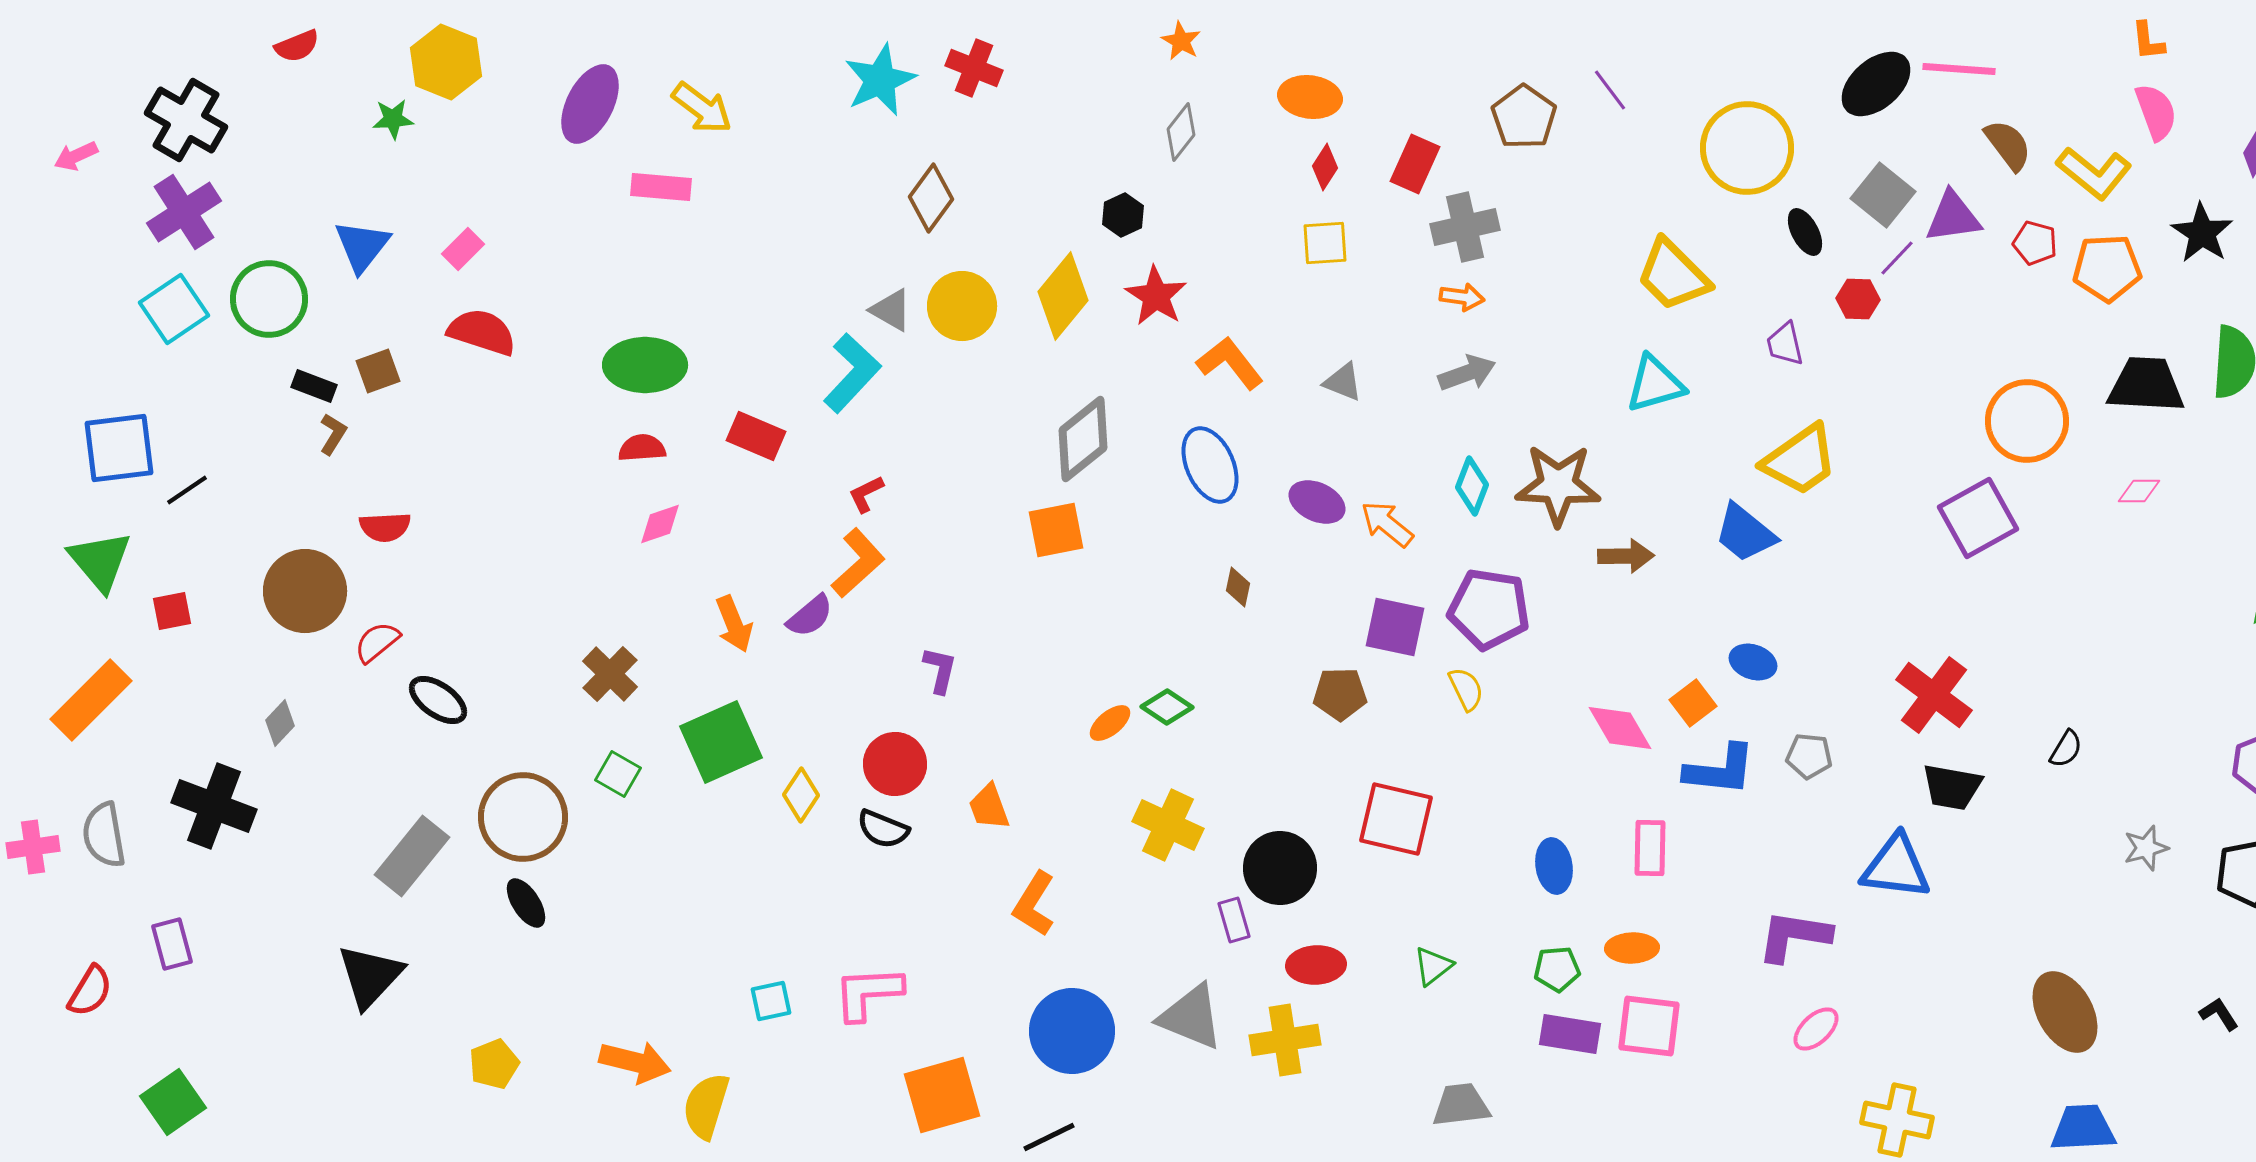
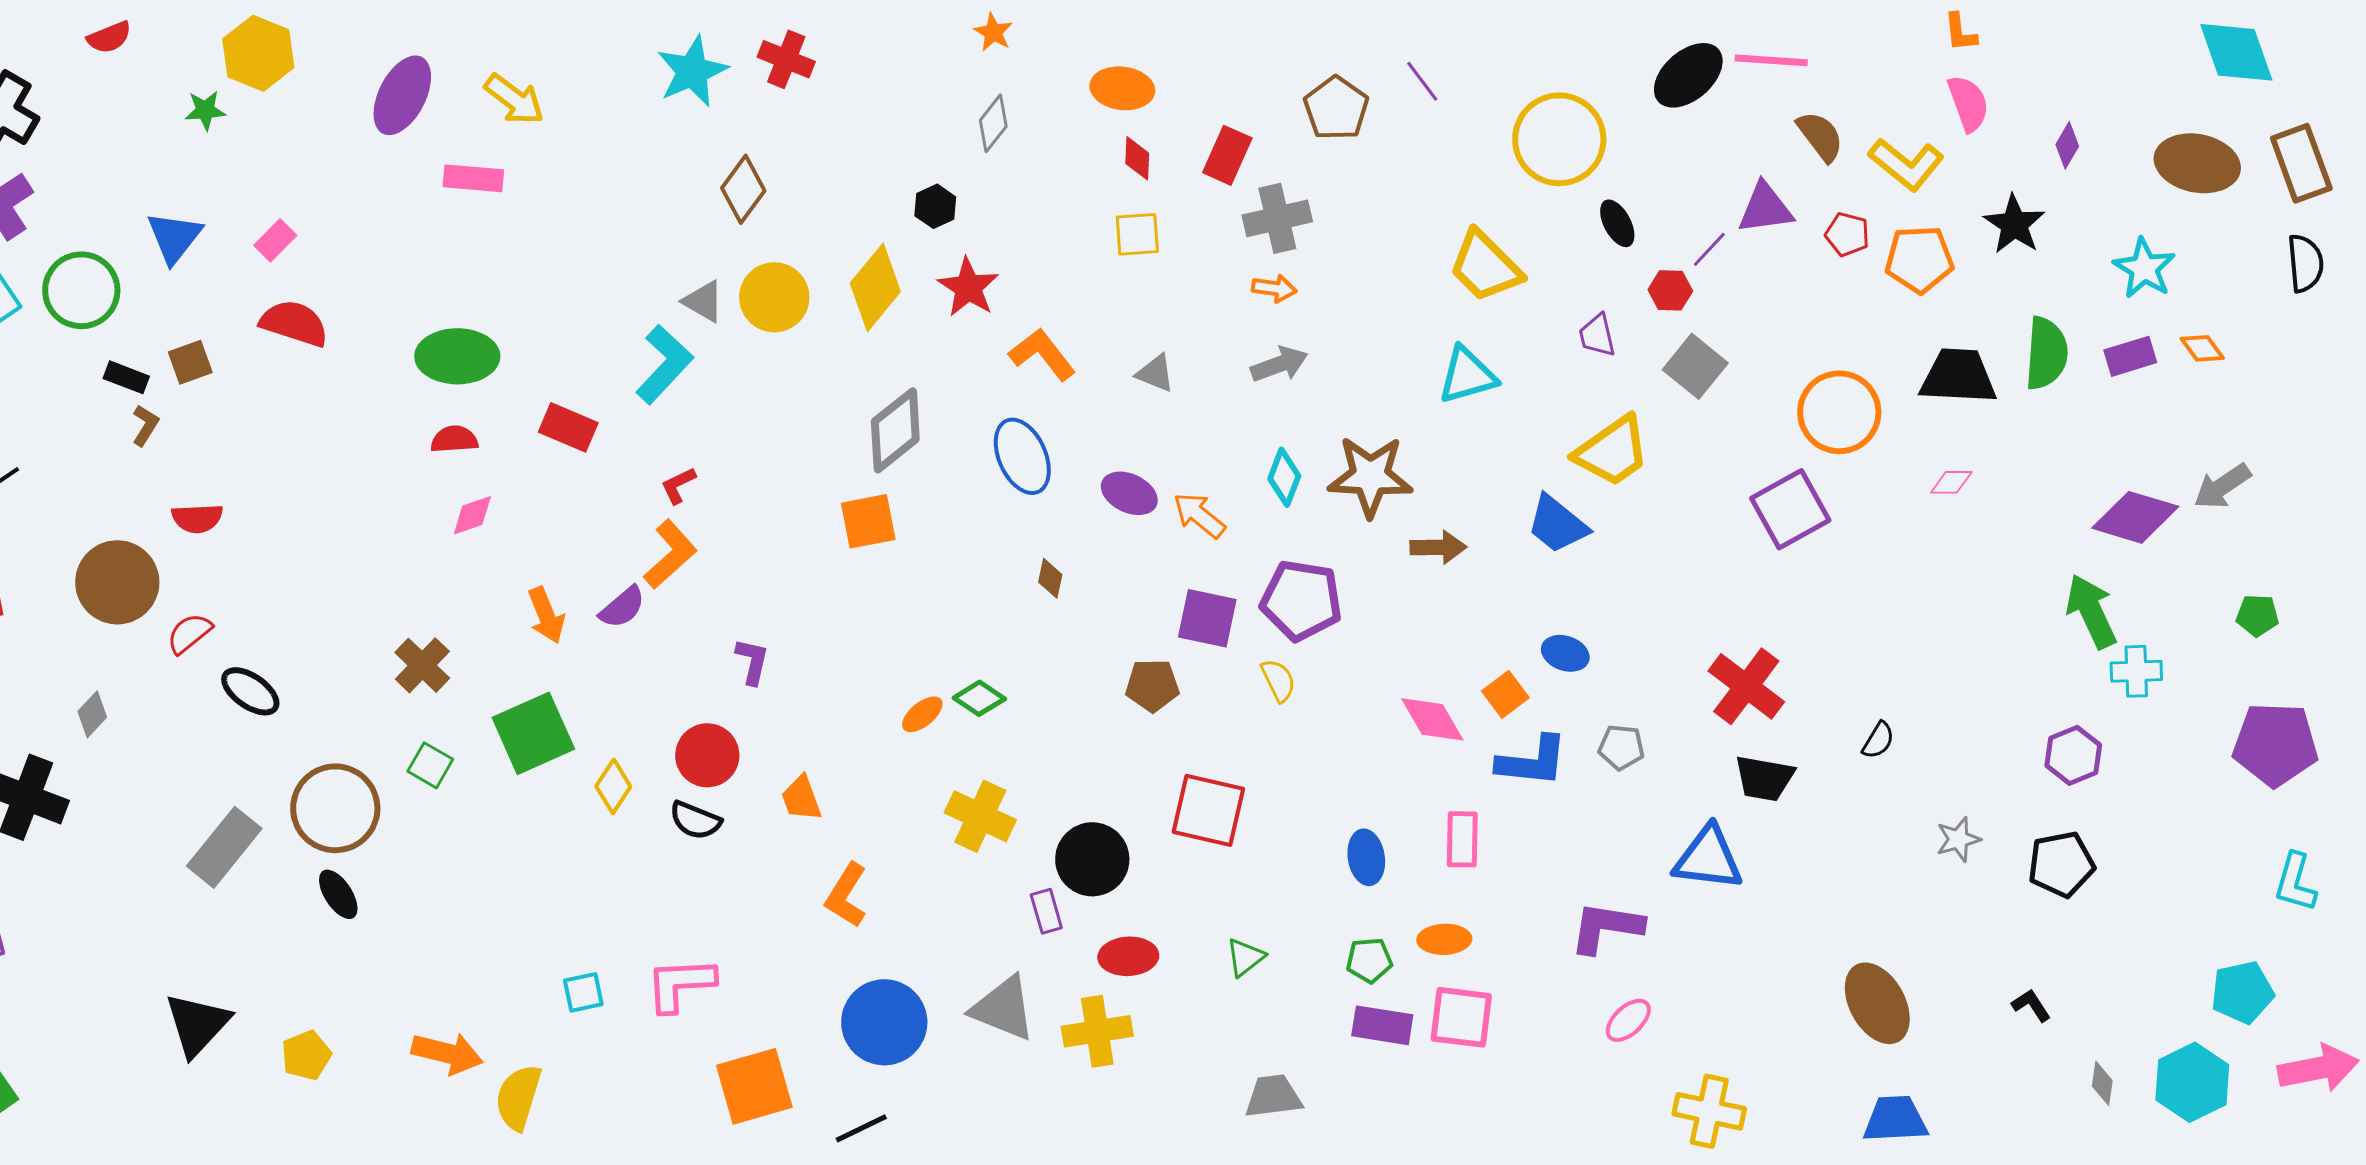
red diamond: (1325, 167) -> (1137, 158), turned -30
gray square: (1883, 195) -> (1695, 366), moved
black triangle: (370, 976) -> (197, 1024), moved

